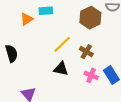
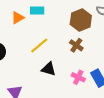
yellow line: (62, 44) -> (39, 46), moved
brown cross: (86, 52) -> (76, 45), moved

